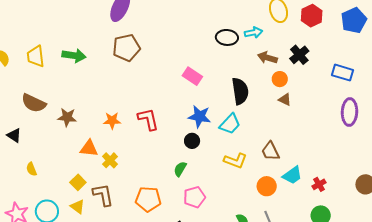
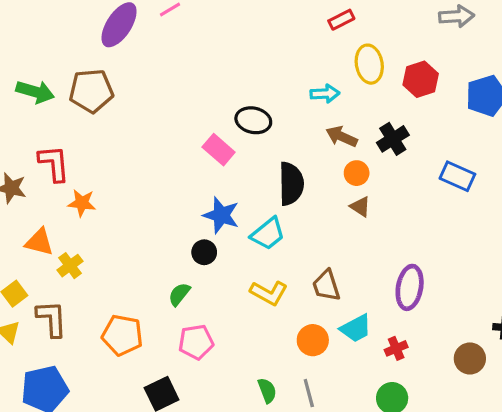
black ellipse: (227, 37) -> (253, 120), moved
brown pentagon: (126, 48) -> (91, 91), moved
purple ellipse: (349, 112) -> (410, 287), moved
red L-shape: (148, 119) -> (54, 163), moved

